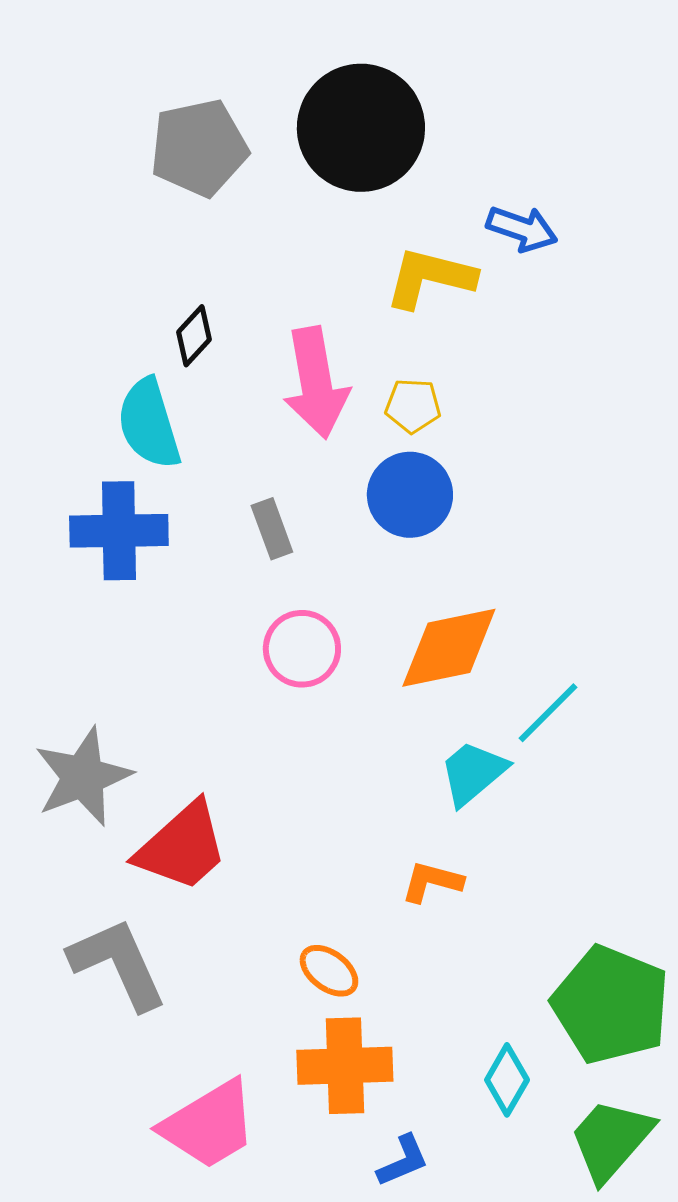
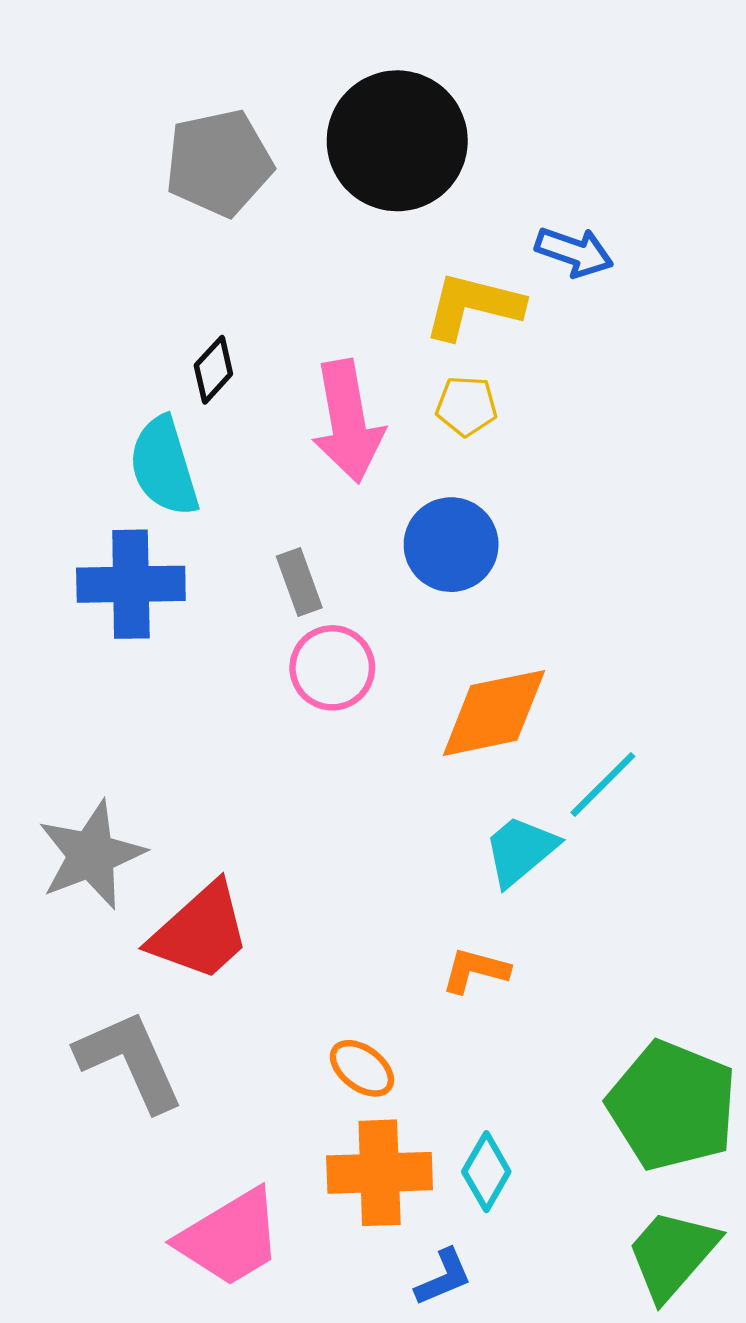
yellow pentagon: (413, 406) -> (466, 406), moved
pink circle: (302, 649) -> (332, 668), moved
cyan diamond: (507, 1080) -> (486, 1172), moved

